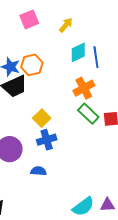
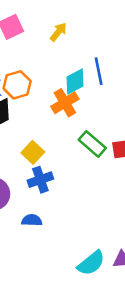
cyan diamond: (78, 52) -> (75, 81), moved
orange cross: (84, 88) -> (65, 103), moved

